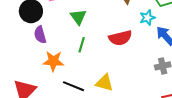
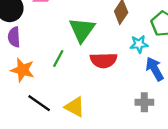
green triangle: (78, 17) -> (82, 30), moved, size x1.4

